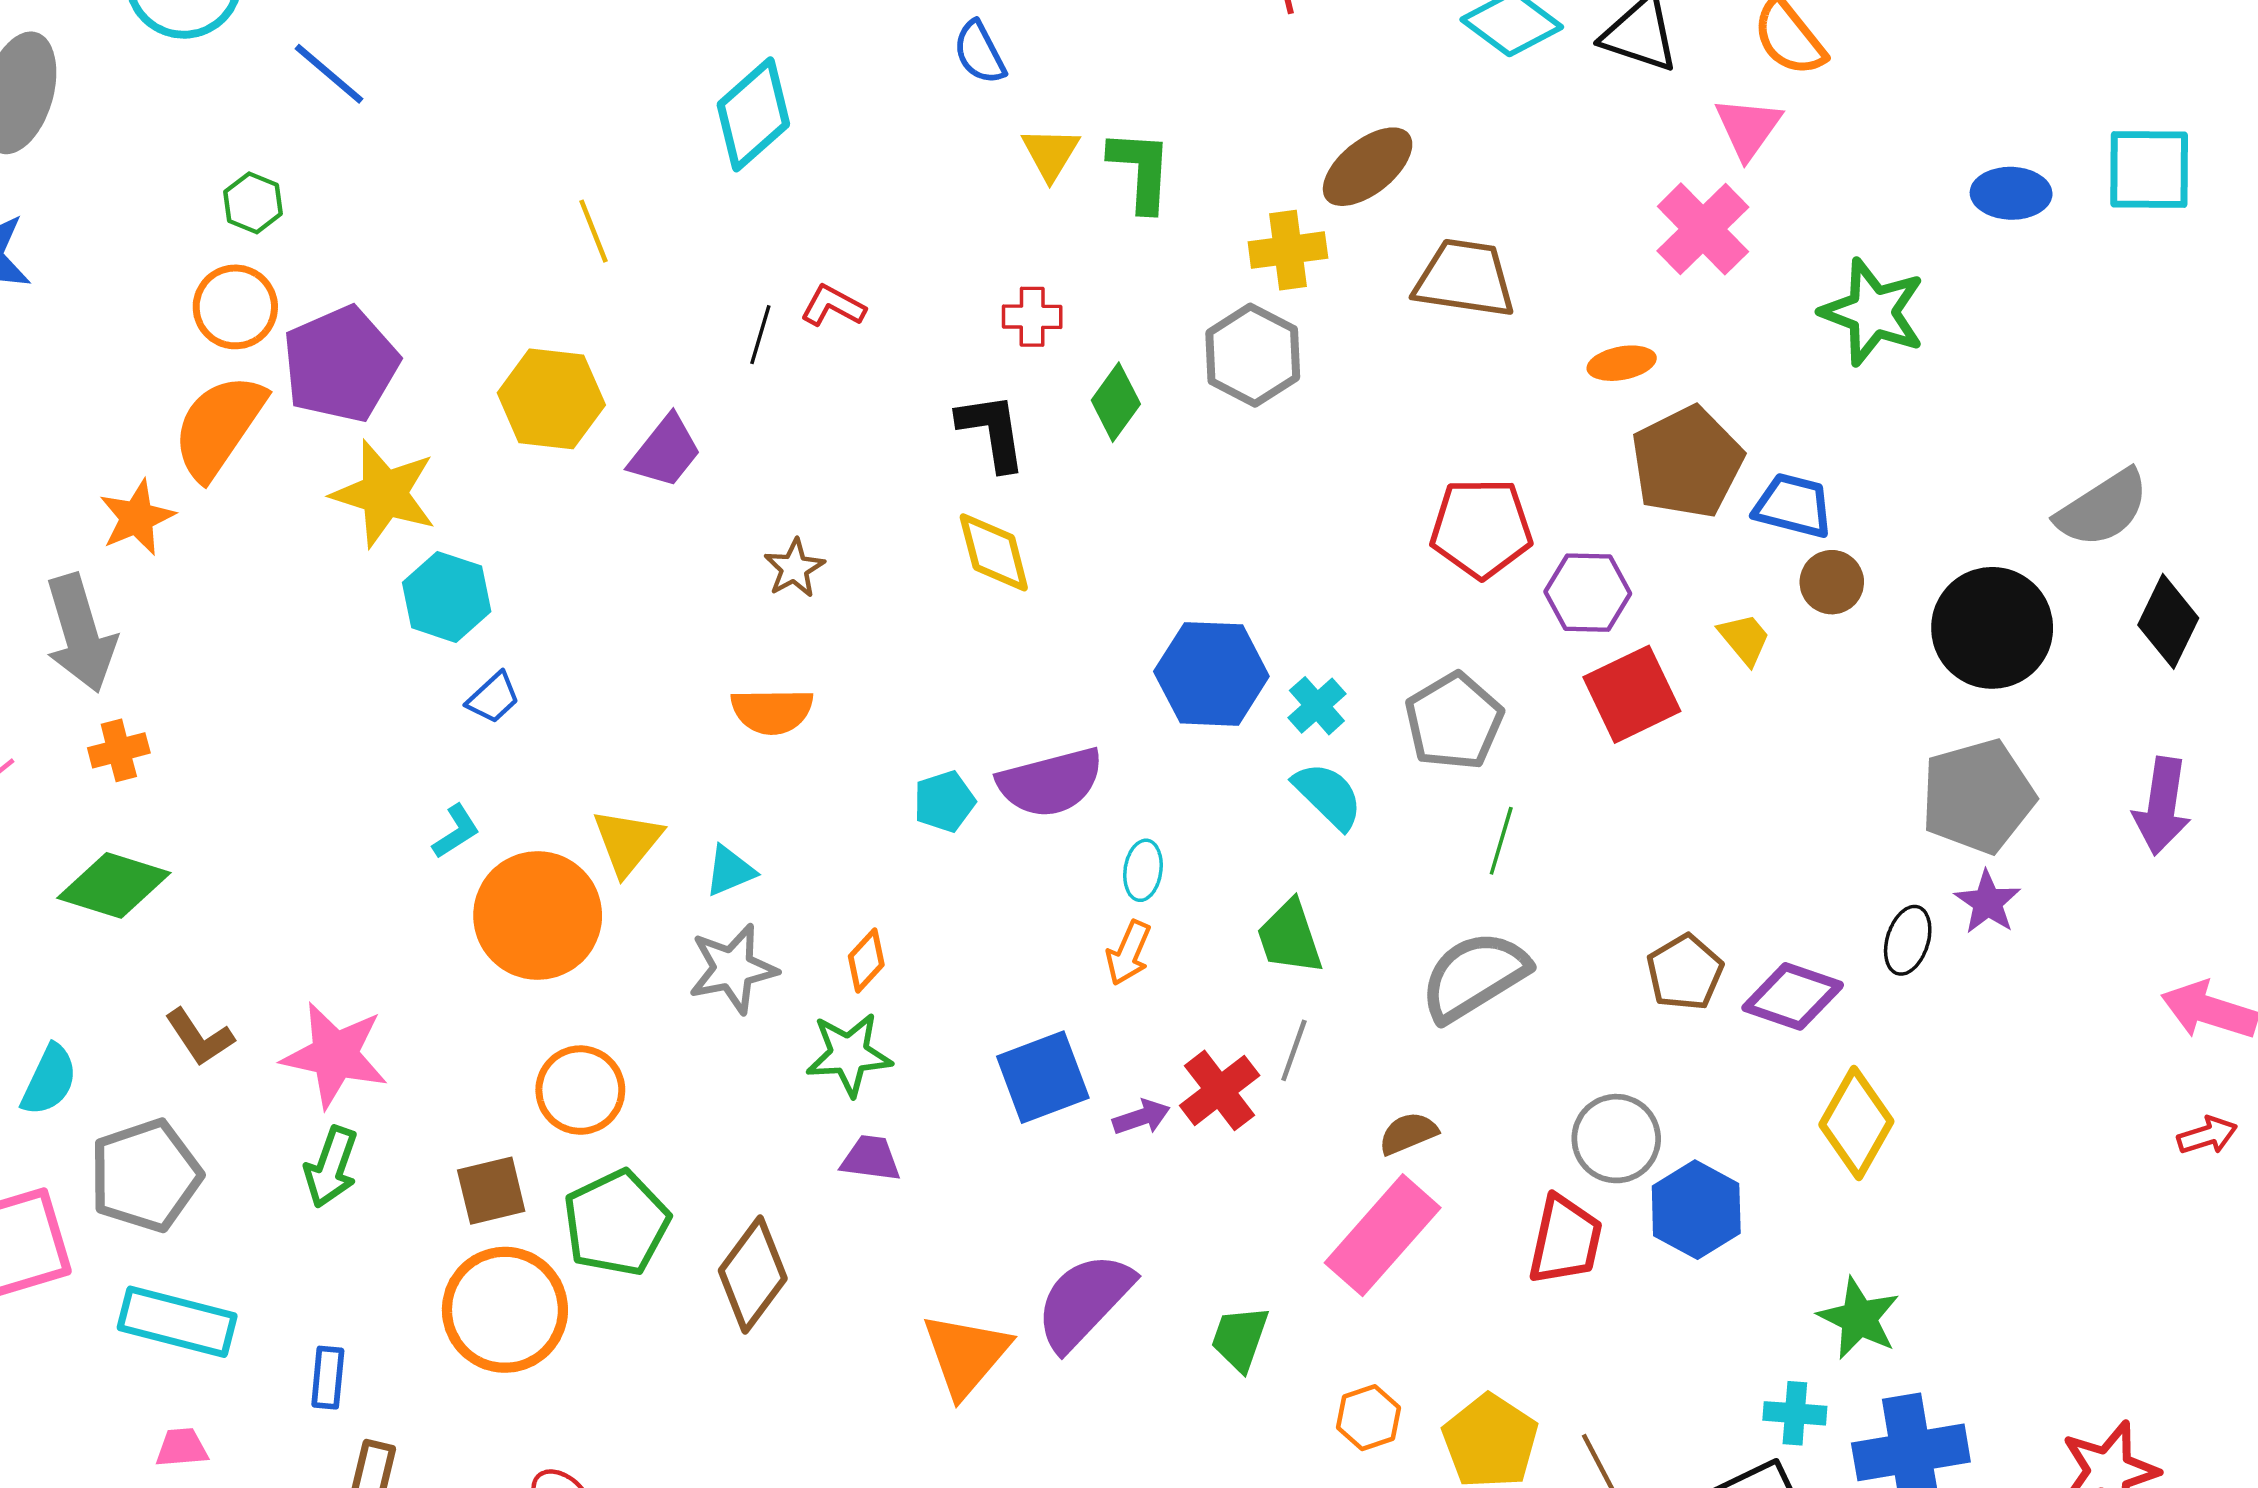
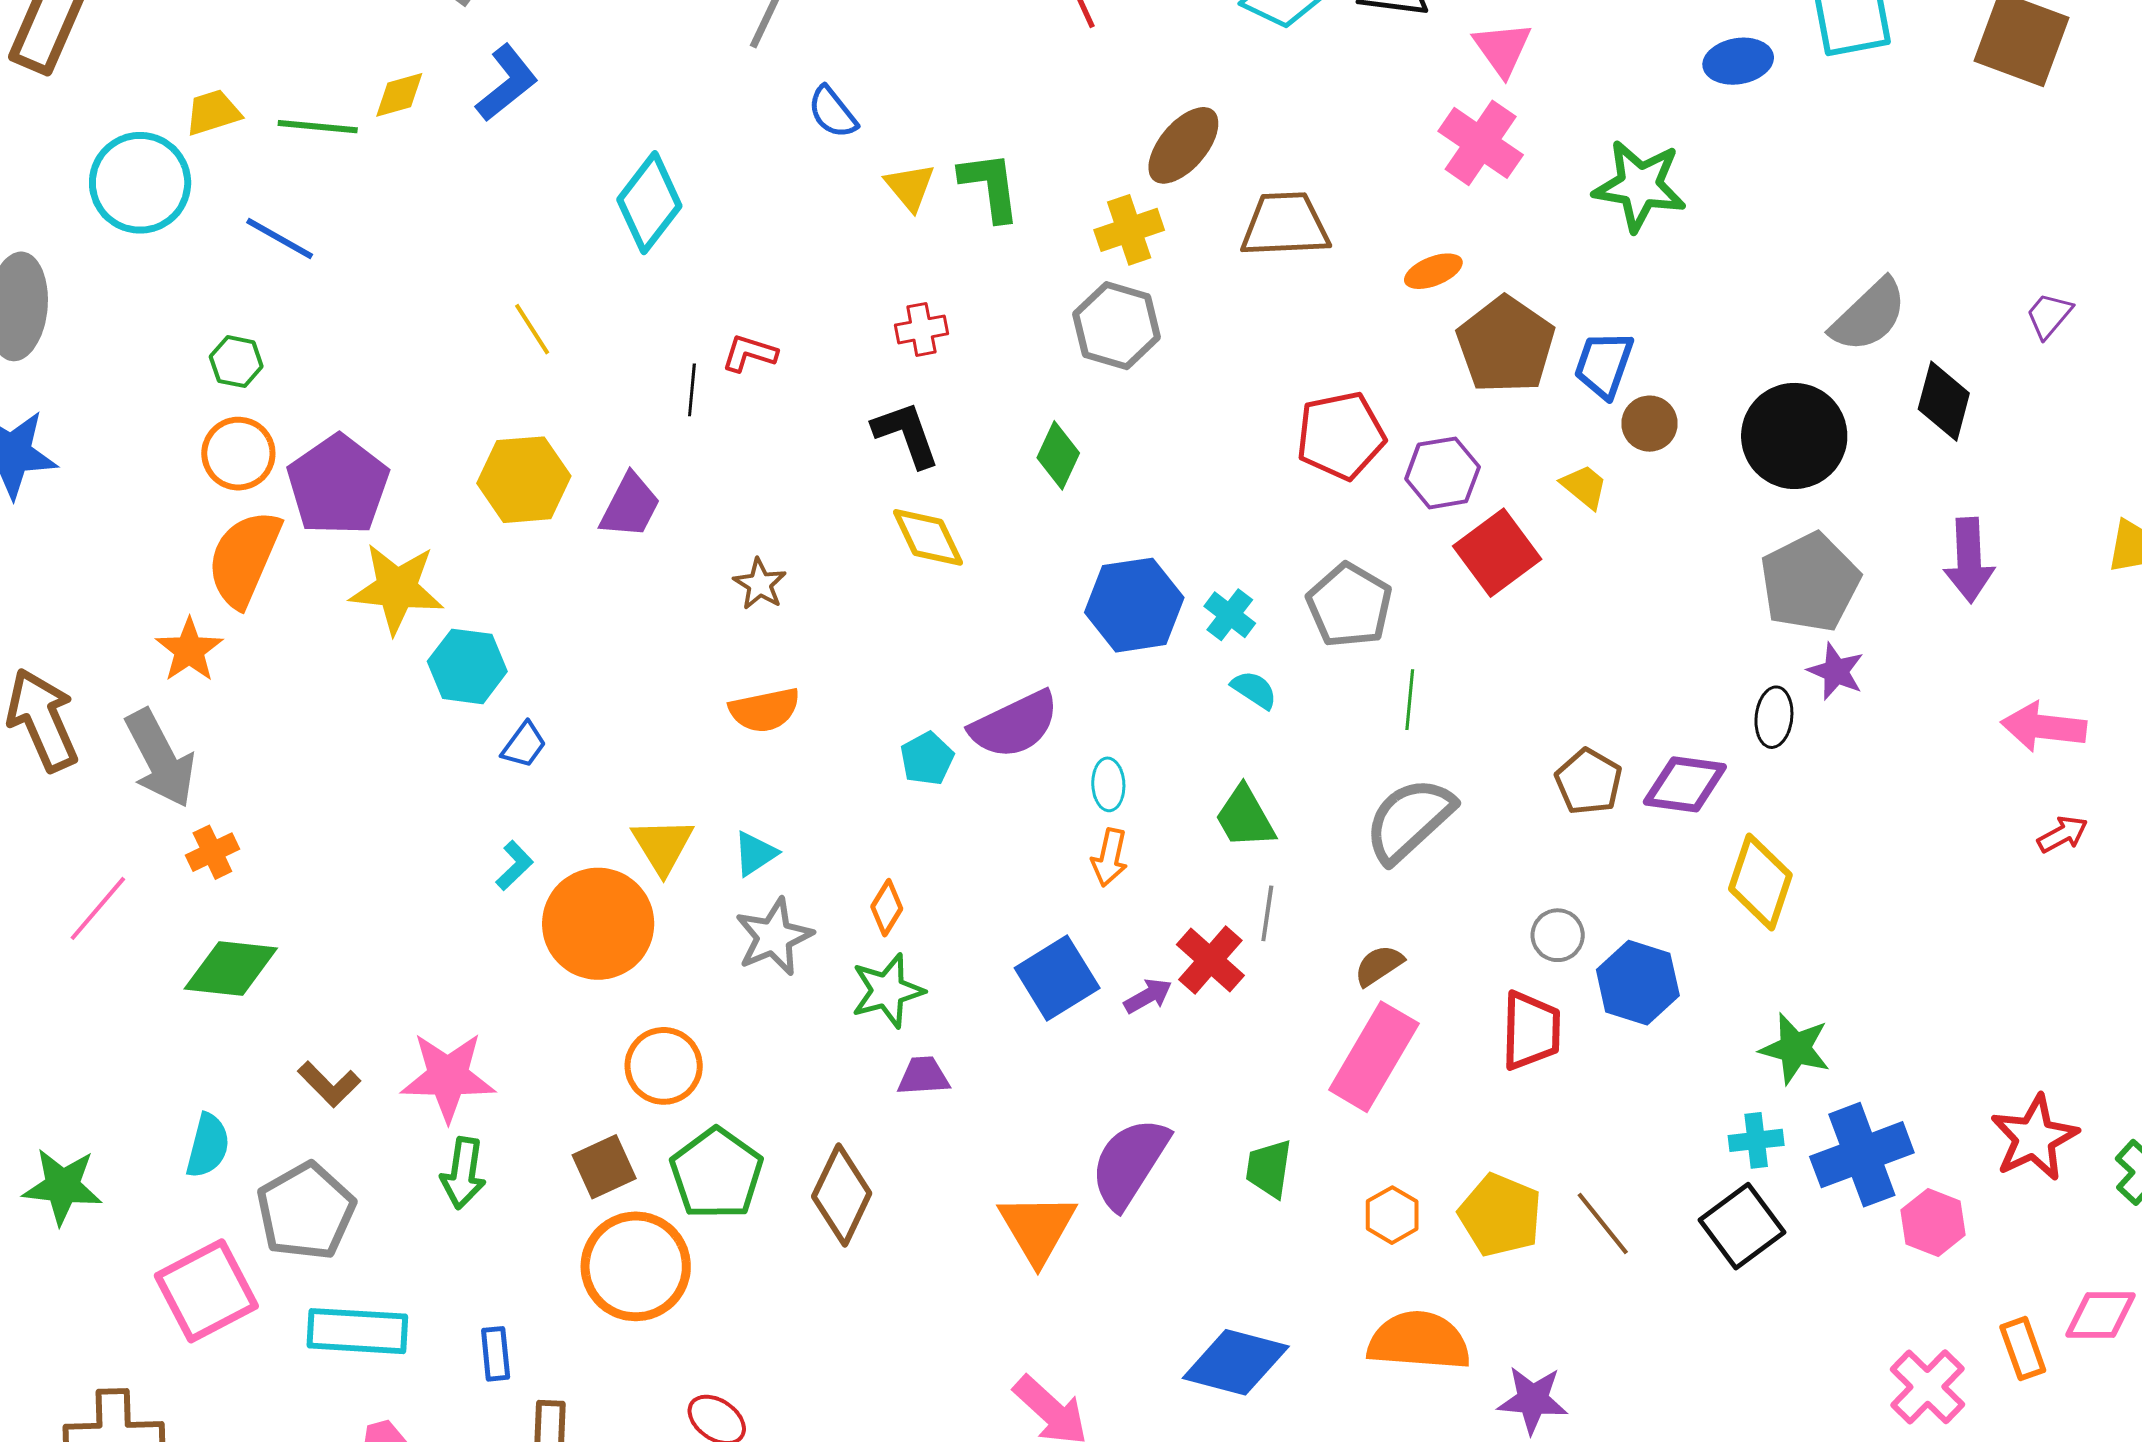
green diamond: (1116, 402) -> (1058, 455), moved
blue trapezoid: (1793, 506) -> (1604, 365), turned -74
cyan semicircle: (1328, 796) -> (1254, 690), size x0.7
gray circle: (1616, 1139) -> (1558, 935), size x0.7

